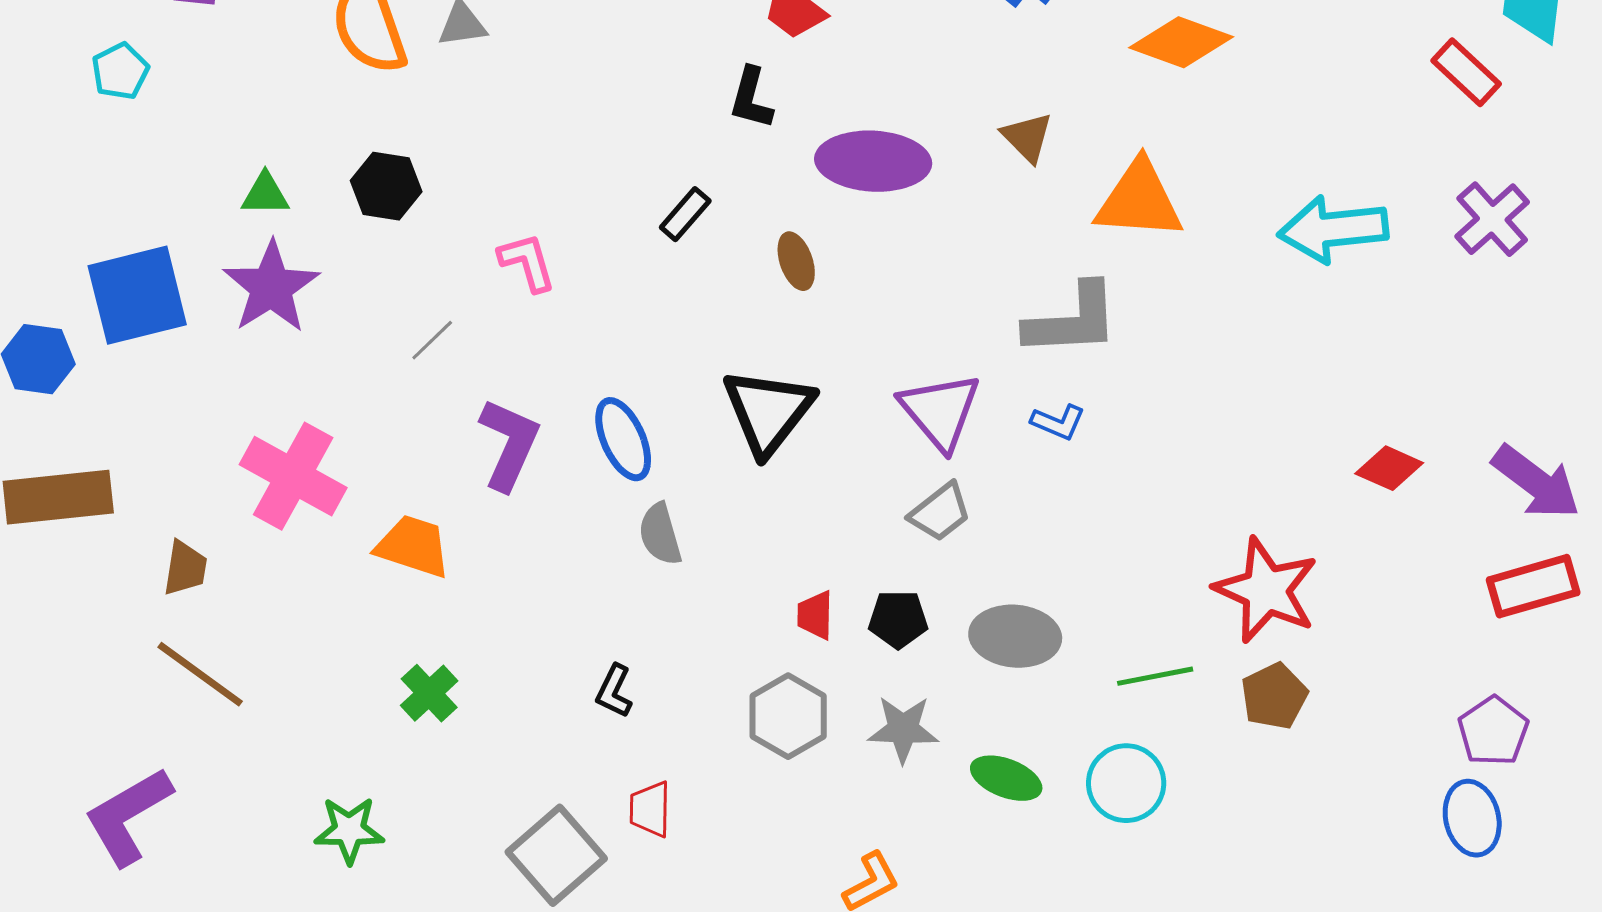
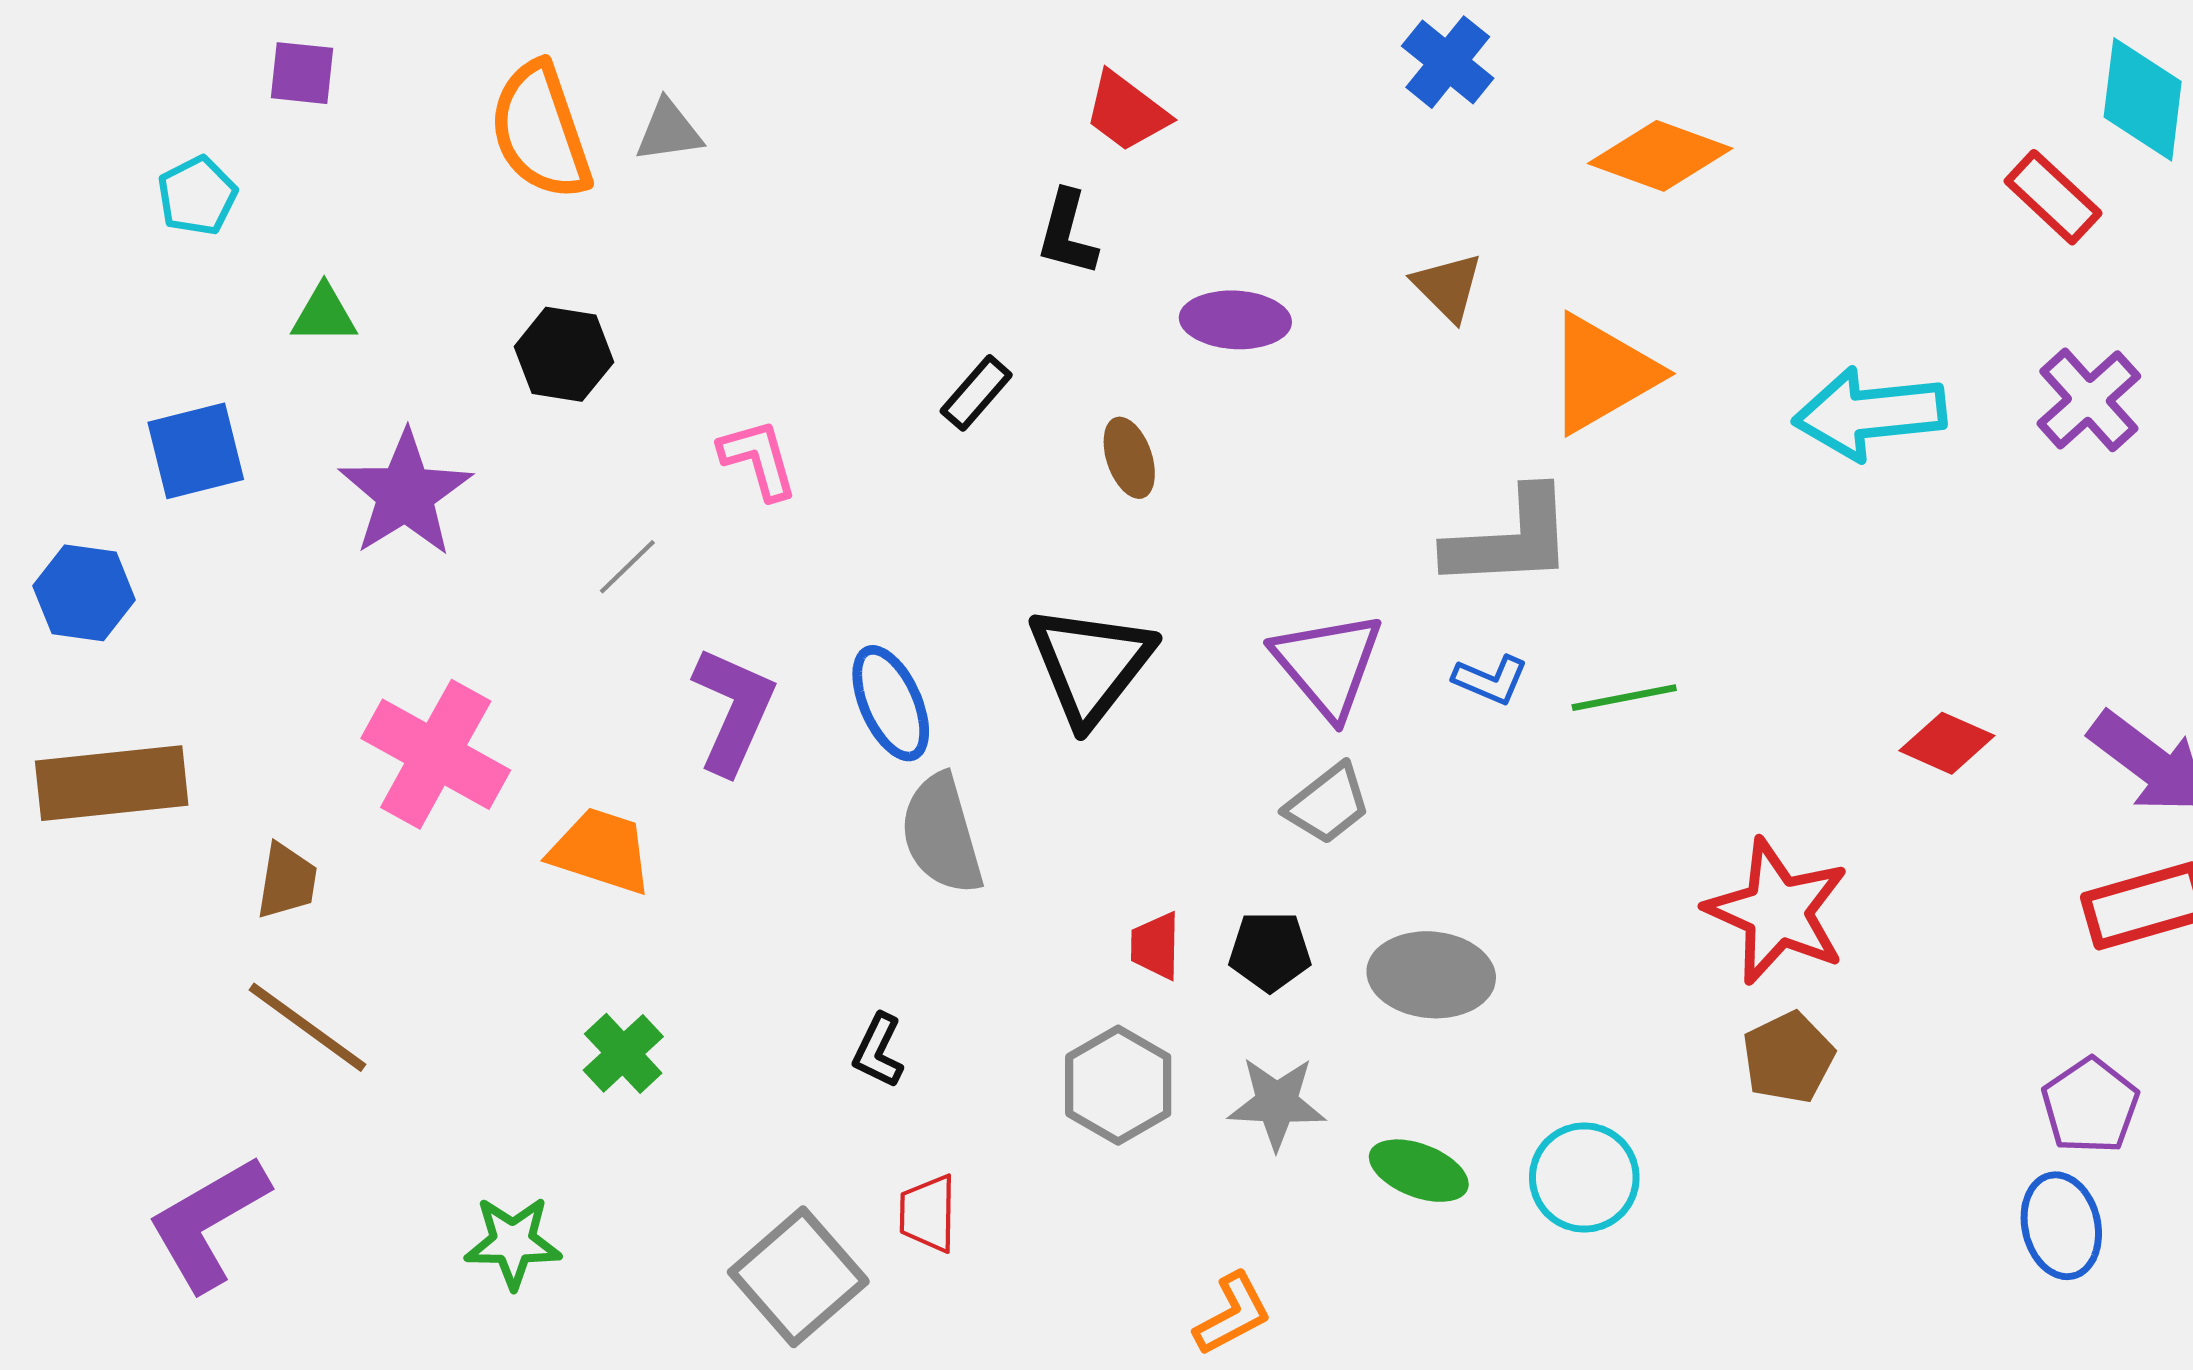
purple ellipse: (873, 161) -> (1235, 320), size x0.7
green triangle: (265, 194) -> (324, 314), moved
orange triangle: (1139, 200) -> (1602, 374), turned -34
blue square: (137, 295) -> (196, 451), moved, size x0.7
gray semicircle: (660, 534) -> (942, 834), size x1.4
green line: (1155, 676) -> (1624, 698), moved

